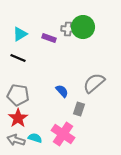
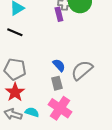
purple rectangle: (49, 38) -> (59, 14), moved, turned 56
gray semicircle: (94, 83) -> (82, 70), moved
gray rectangle: (79, 109) -> (57, 83), moved, turned -32

